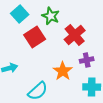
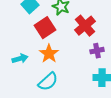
orange star: (63, 71) -> (49, 54), moved

